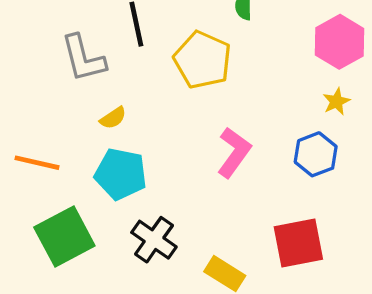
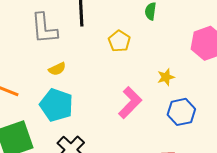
yellow pentagon: (203, 60) -> (119, 41), size x0.6
yellow star: (336, 102) -> (166, 77), moved

